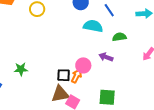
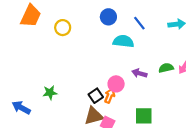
green semicircle: (119, 37) -> (166, 68), moved
black square: (64, 75) -> (96, 96), turned -32

